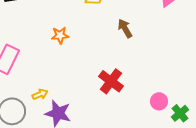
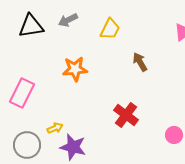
orange star: (60, 35) -> (75, 69), size x1.4

